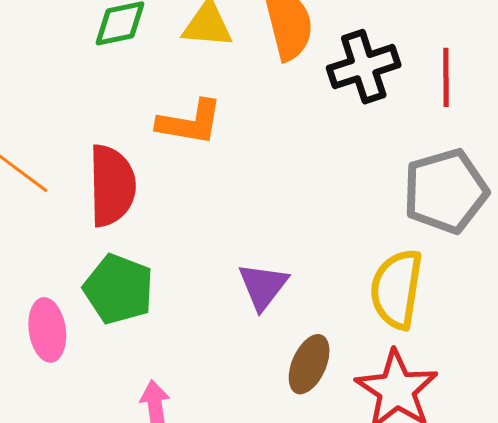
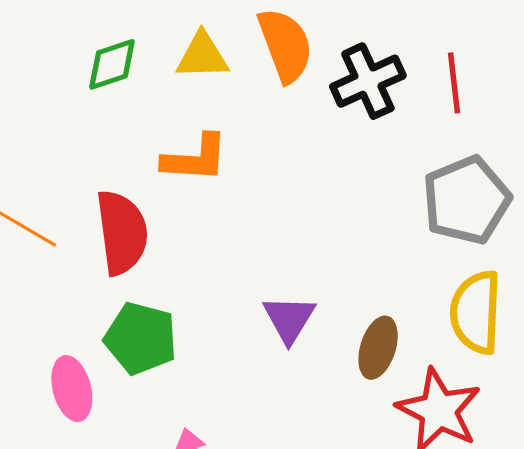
yellow semicircle: (397, 289) -> (476, 312), moved
brown ellipse: (309, 364) -> (378, 348), moved

